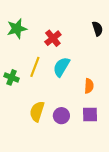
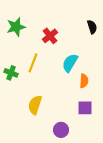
cyan semicircle: (61, 67) -> (70, 63), moved
purple circle: (61, 116) -> (61, 130), moved

